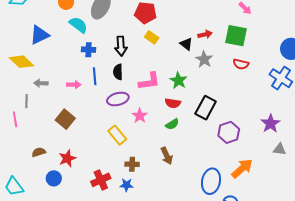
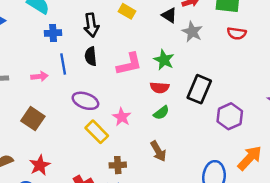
purple ellipse: (118, 99) -> (85, 101), moved, turned 40
pink star: (140, 116) -> (122, 117), moved

